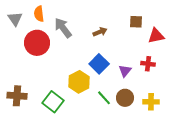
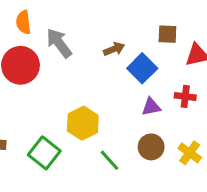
blue square: (99, 64) -> (142, 68), moved
purple triangle: (125, 71) -> (151, 107), turned 40
green line: (104, 98) -> (110, 160), moved
yellow cross: (151, 102) -> (190, 153), turned 35

